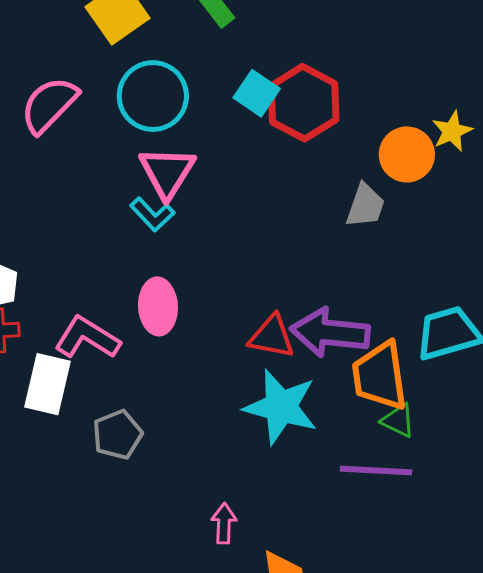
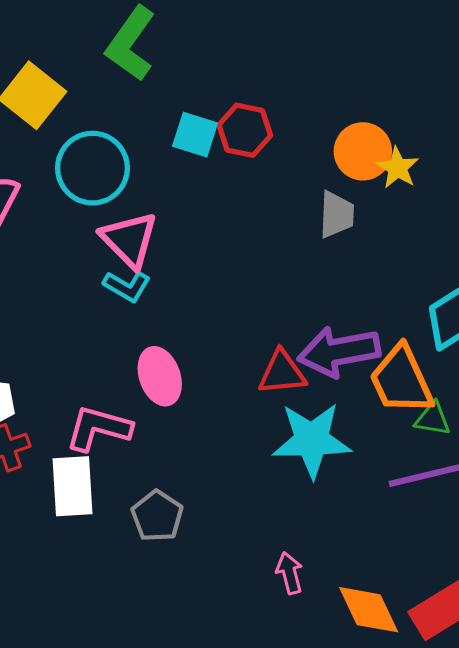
red hexagon: (304, 103) -> (245, 130), size x0.7
yellow star: (452, 131) -> (397, 168), moved

